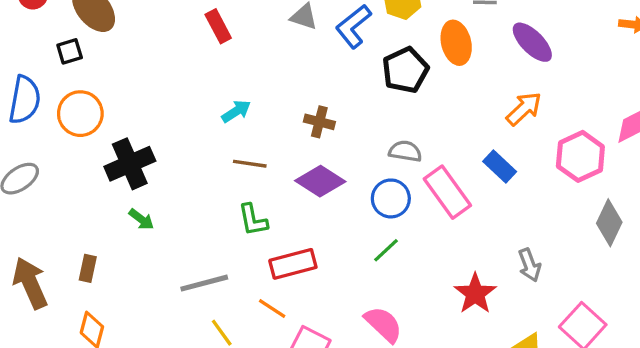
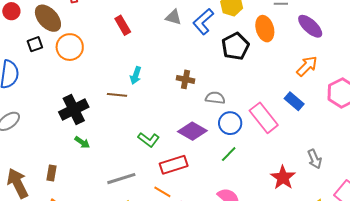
cyan arrow: (236, 111) -> (136, 75), turned 144
orange circle: (80, 114) -> (70, 47), moved
gray semicircle: (405, 151) -> (215, 98), moved
brown line: (250, 164) -> (117, 95), moved
purple diamond: (320, 181) -> (192, 131), moved
green L-shape: (253, 220) -> (149, 140), turned -40

